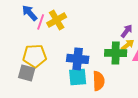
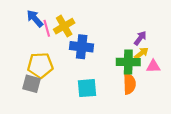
pink line: (41, 22) -> (47, 28), turned -35
blue cross: (78, 59) -> (82, 47), moved
orange semicircle: (99, 81) -> (129, 84), moved

